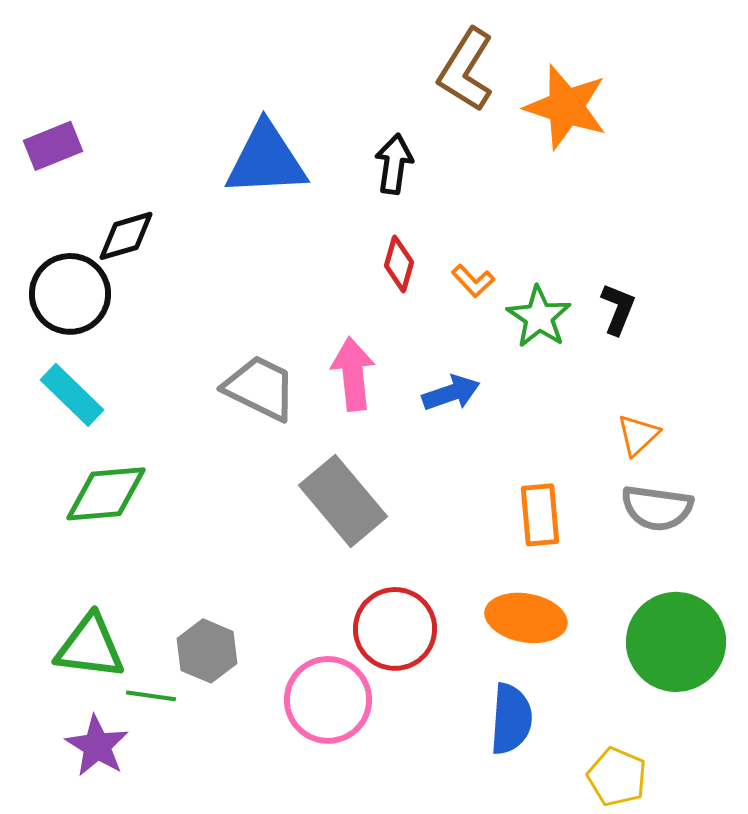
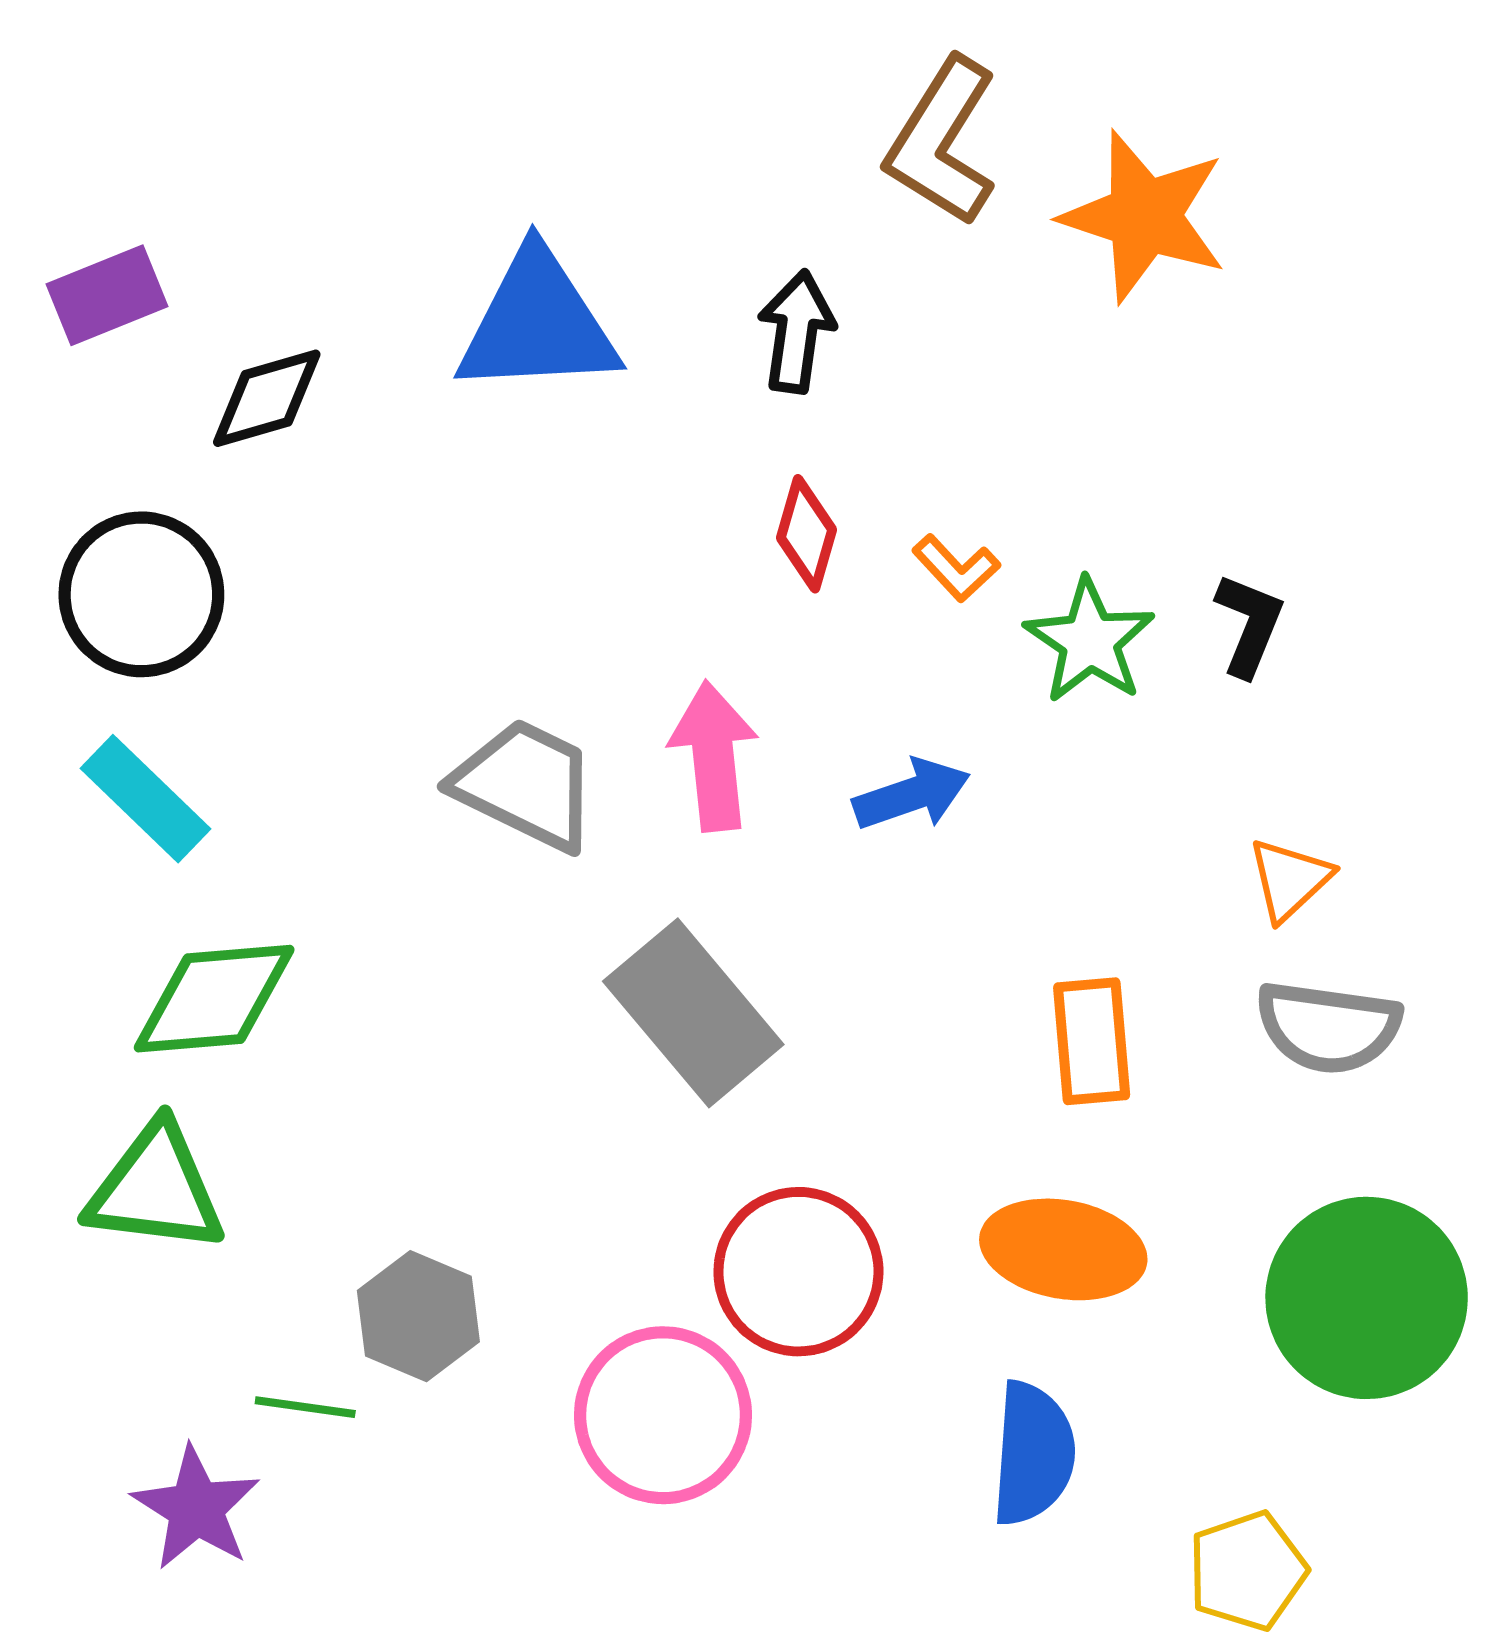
black diamond: (126, 236) -> (267, 398), moved
green triangle: (90, 647) -> (156, 1189), moved
yellow pentagon: (617, 777) -> (1247, 1571), turned 30

